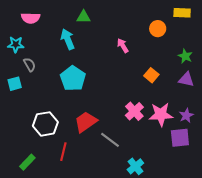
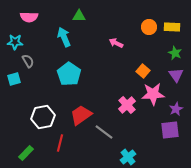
yellow rectangle: (182, 13) -> (172, 27), moved
pink arrow: (123, 46) -> (116, 43), turned -32
purple triangle: (186, 79) -> (176, 75), turned 42
pink star: (161, 114) -> (153, 94), moved

